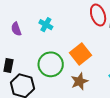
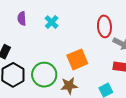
green circle: (51, 64) -> (44, 75), moved

